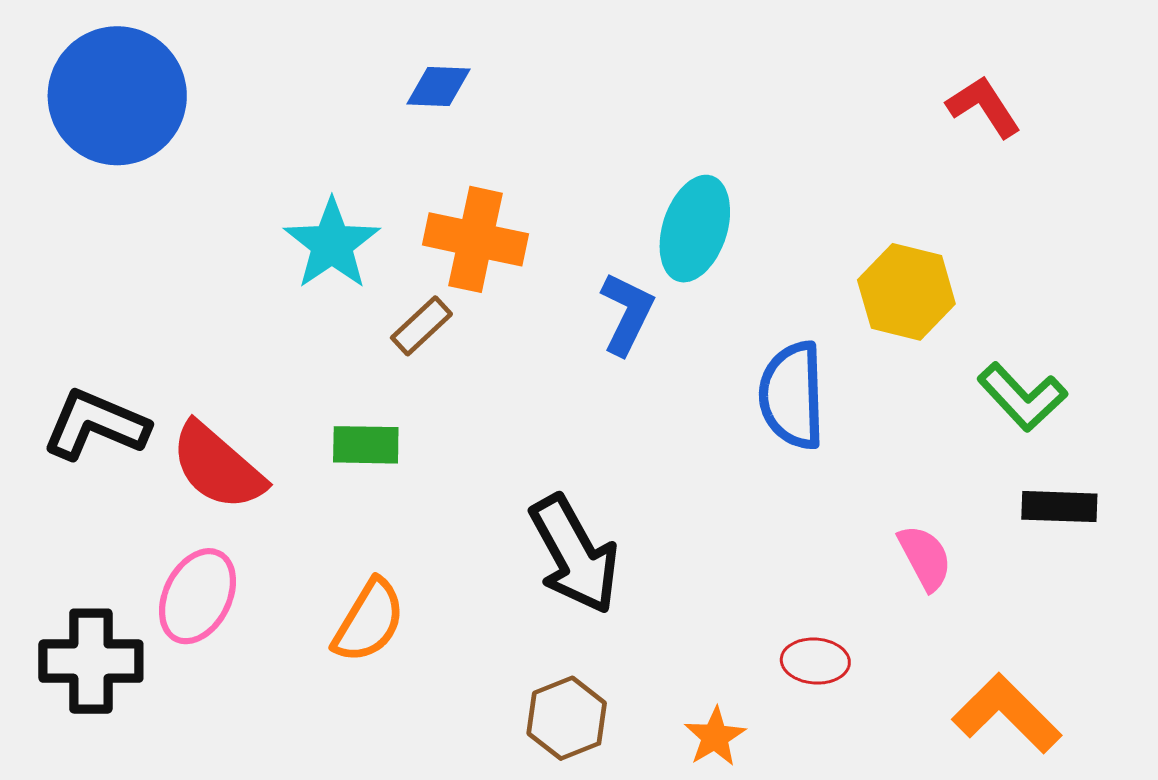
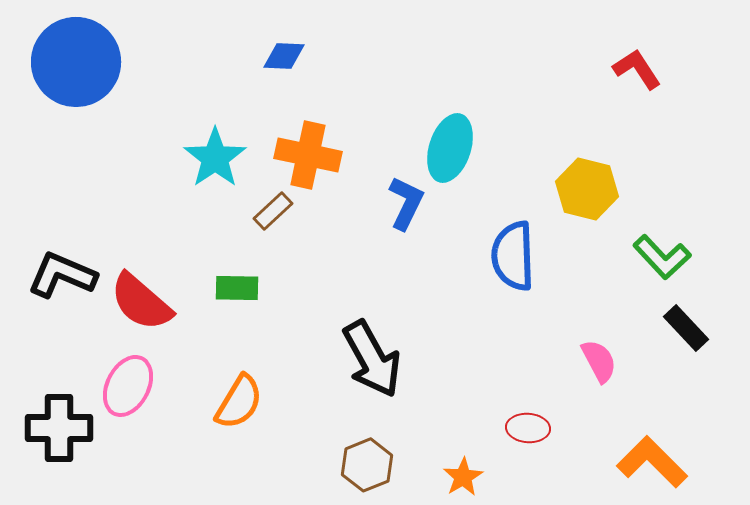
black rectangle: (1059, 507) -> (686, 328), turned 45

